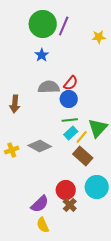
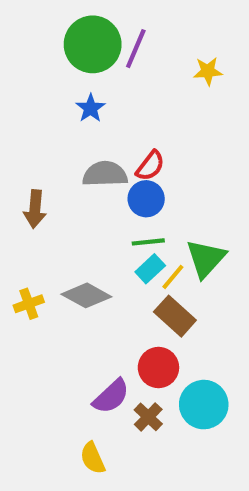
cyan circle: (97, 187) -> (204, 405), moved
red circle: (66, 190) -> (158, 367), moved
purple semicircle: (40, 204) -> (111, 396), moved

